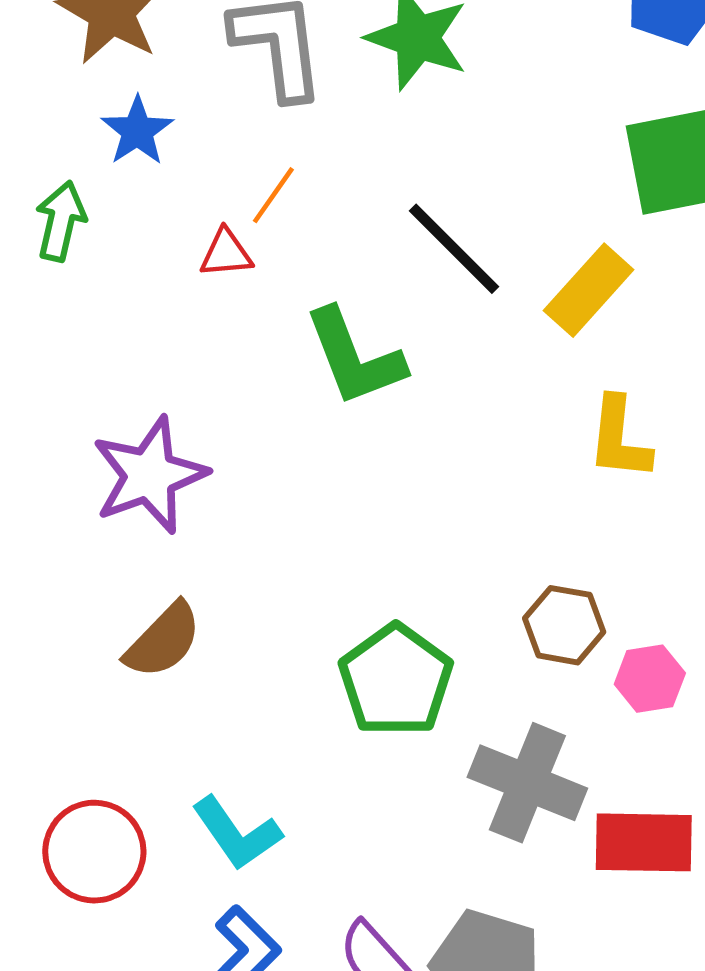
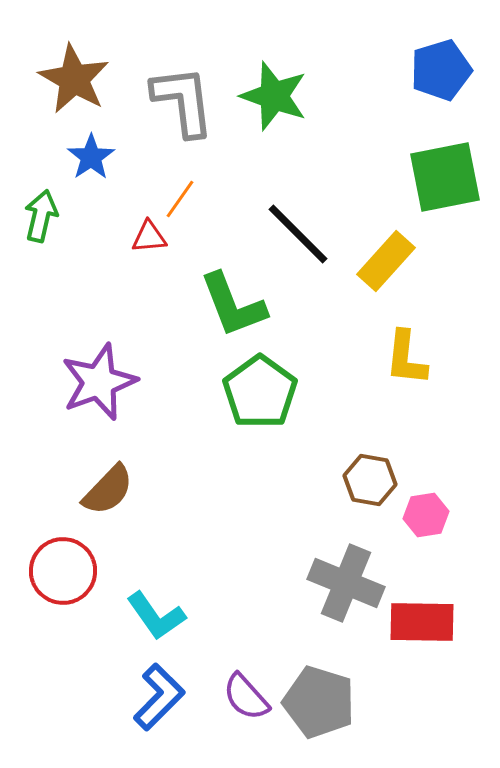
green pentagon: (396, 680) -> (260, 392), moved
red circle: (94, 852) -> (63, 571), moved

